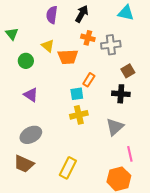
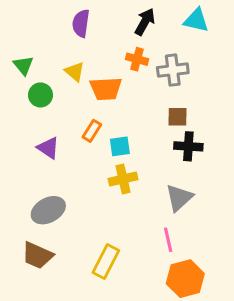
black arrow: (82, 14) -> (145, 22), moved
green triangle: (12, 34) -> (23, 65), moved
brown square: (128, 71) -> (177, 117), moved, turned 32
orange rectangle: (89, 80) -> (92, 131), moved
pink line: (130, 154) -> (168, 240), moved

